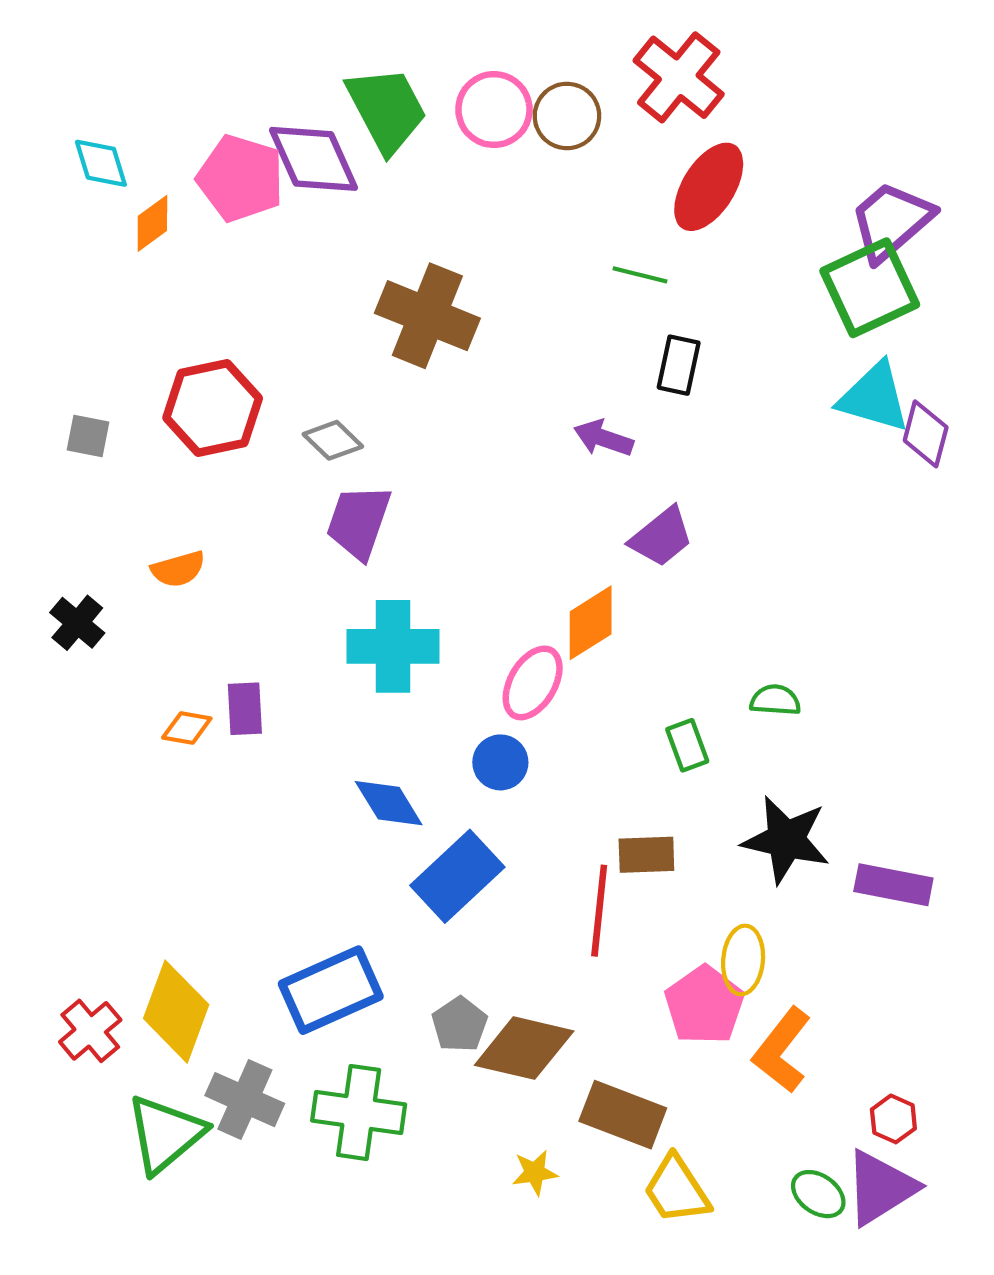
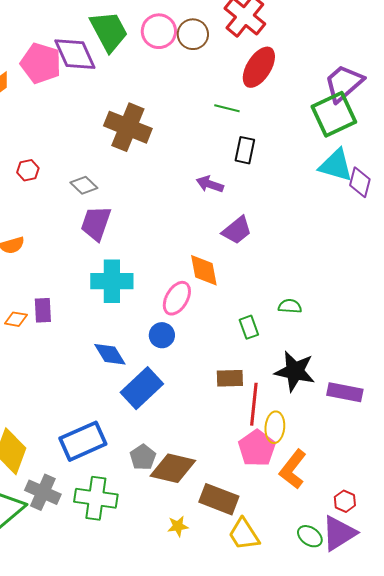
red hexagon: (213, 408) -> (28, 170), size x0.5
orange diamond: (591, 623) -> (204, 270), turned -69
red line: (599, 911) -> (254, 404), moved

